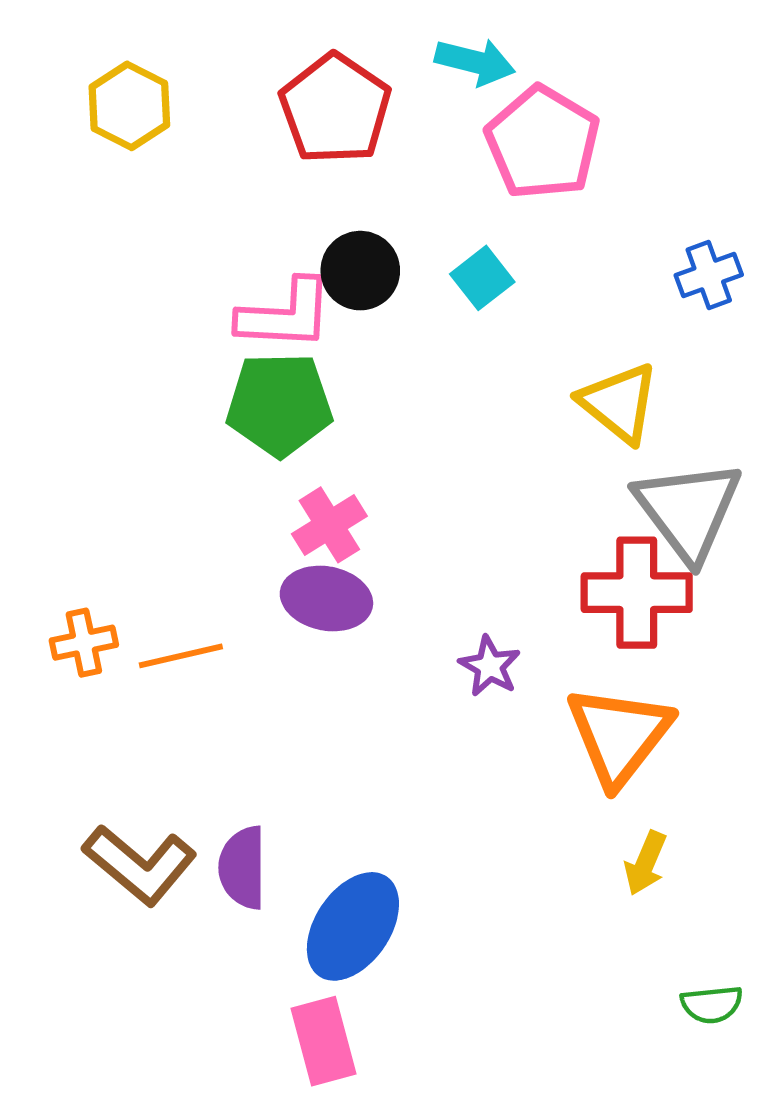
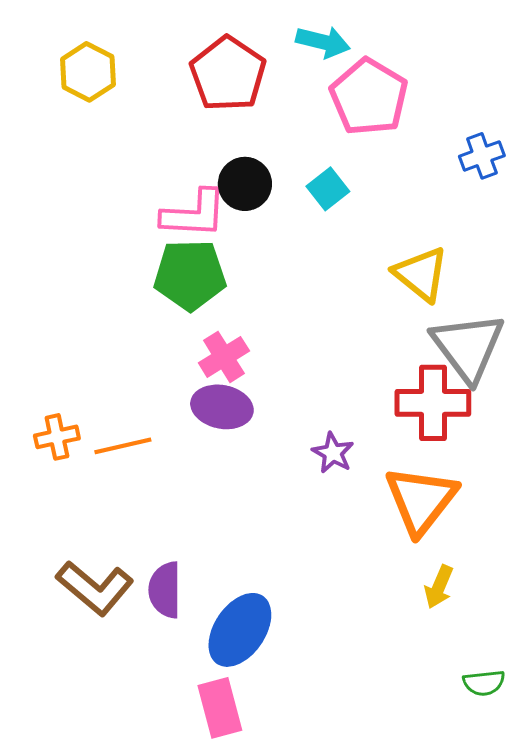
blue cross: (709, 275) -> (482, 156), moved

